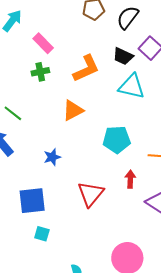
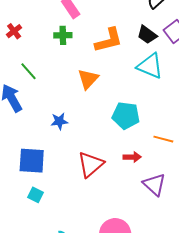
orange triangle: (73, 110) -> (88, 79), turned -30
red arrow: (130, 179) -> (132, 157), turned 78

